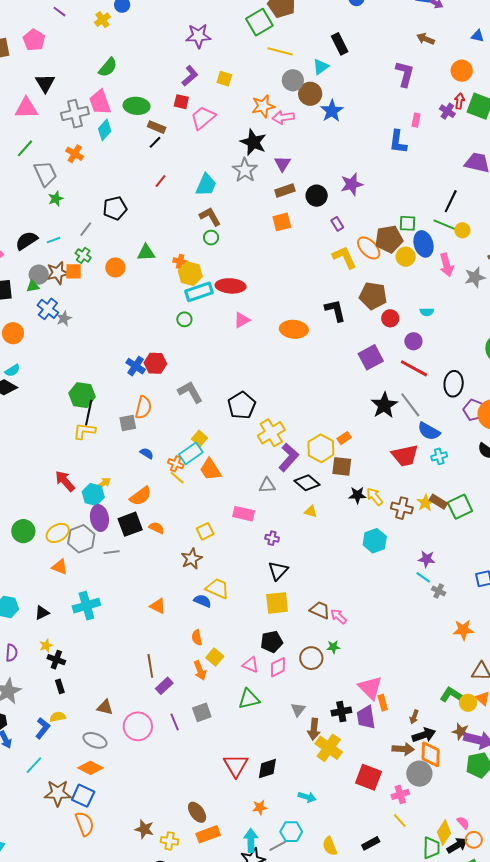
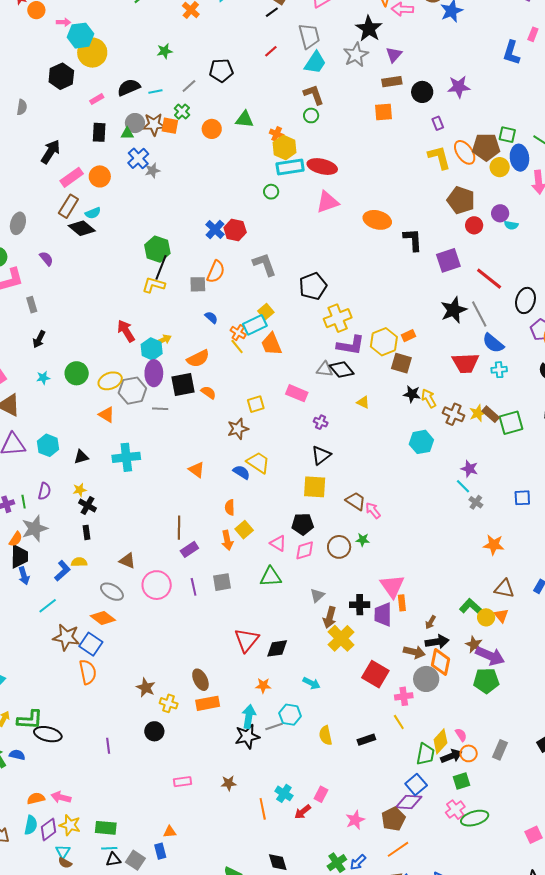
gray trapezoid: (45, 174) -> (309, 36), moved
black L-shape: (335, 310) -> (413, 240), moved
pink triangle: (242, 320) -> (327, 202), size x1.4
purple circle: (413, 341) -> (500, 213), moved
purple L-shape: (289, 457) -> (351, 345), turned 48
black diamond: (307, 483) -> (342, 370), moved

